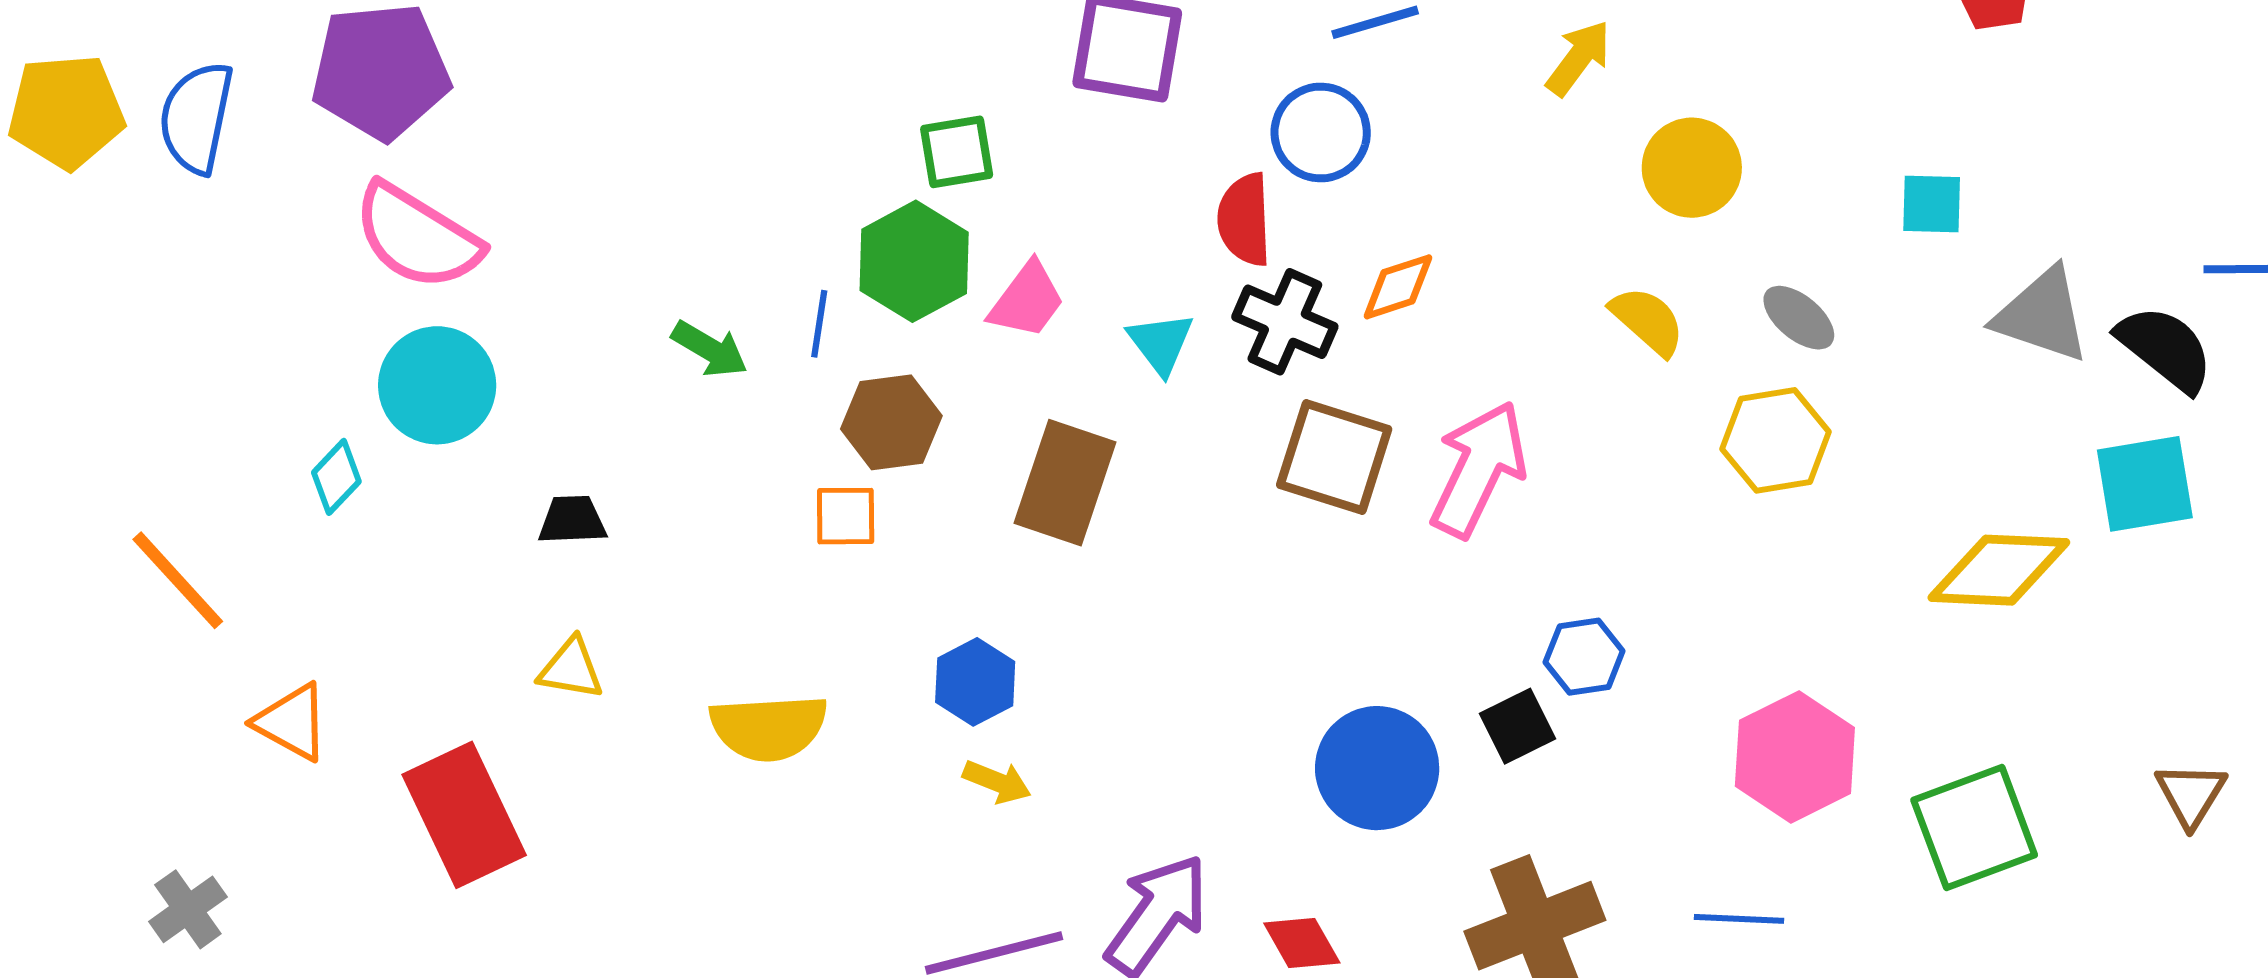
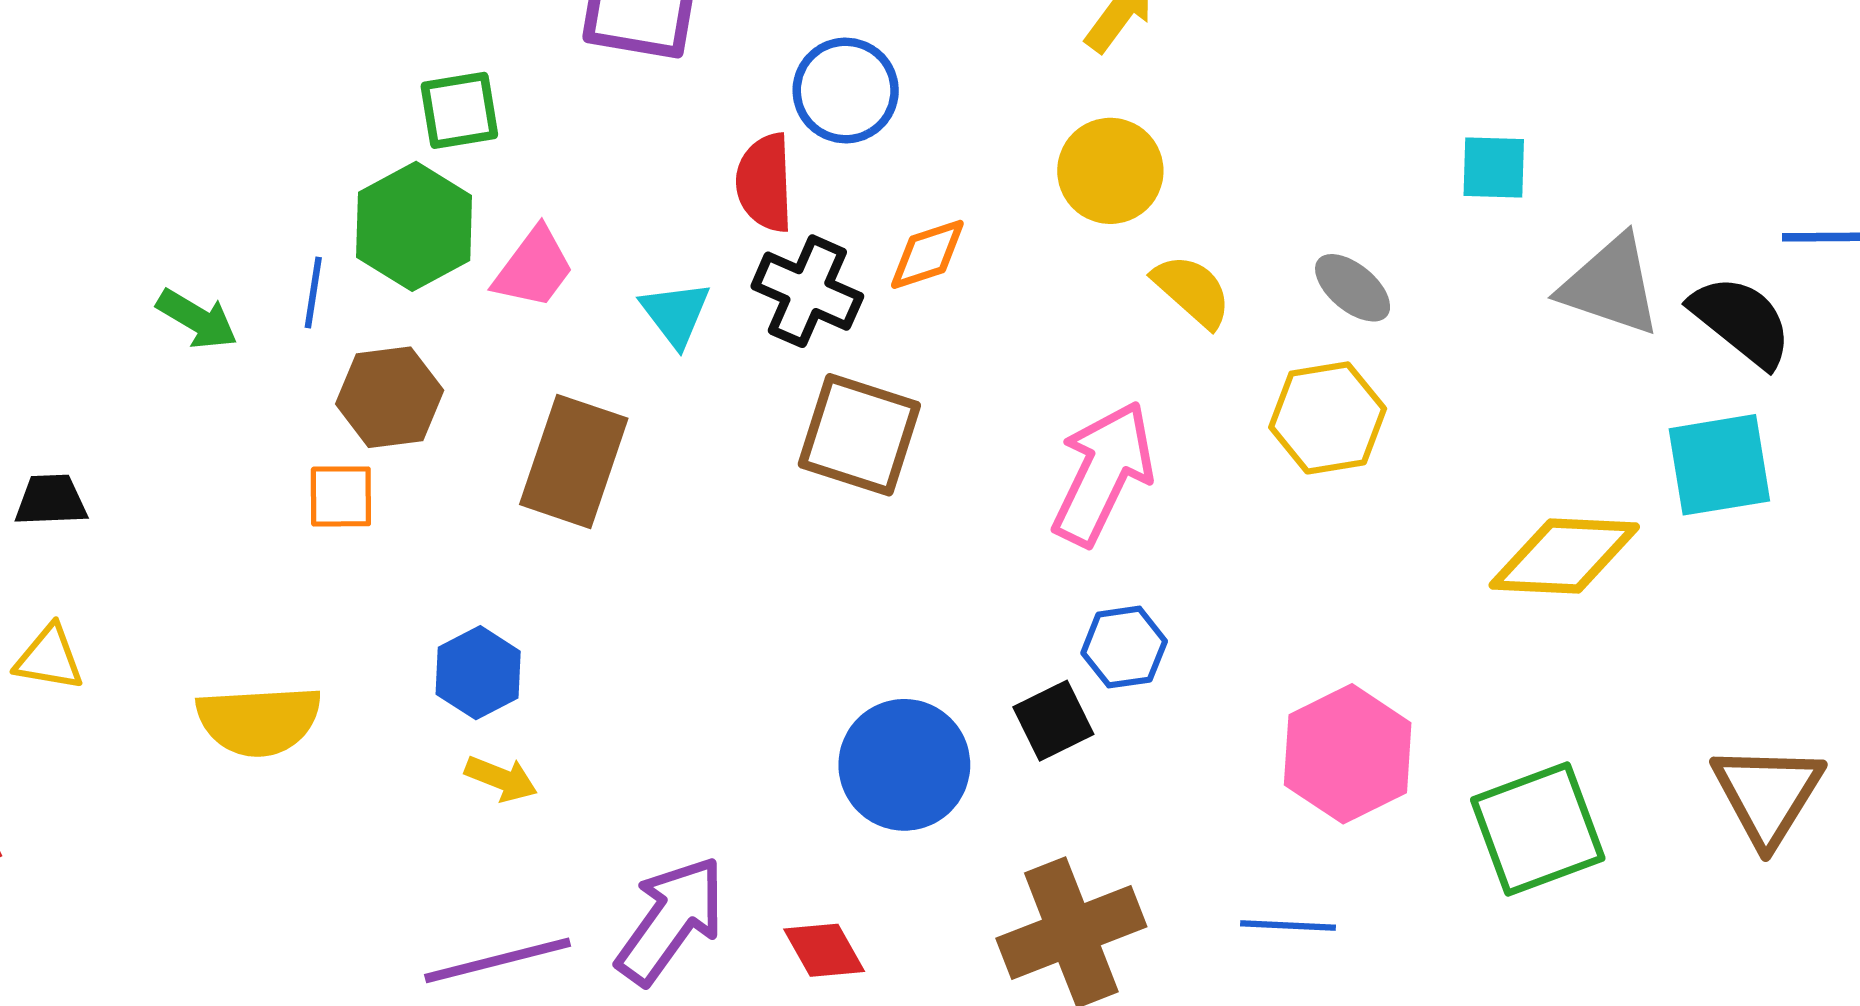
yellow circle: (1692, 168) -> (1110, 171), moved
pink arrow: (1479, 469) -> (1103, 473), moved
brown triangle: (2191, 795) -> (1767, 794), size x1.5

